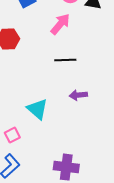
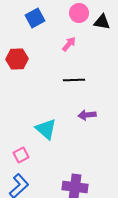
pink arrow: (60, 24) -> (69, 44), size x0.7

